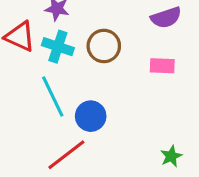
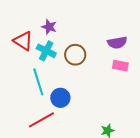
pink rectangle: (162, 66) -> (120, 66), moved

